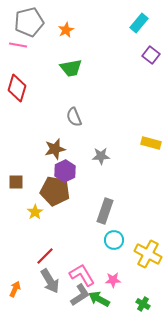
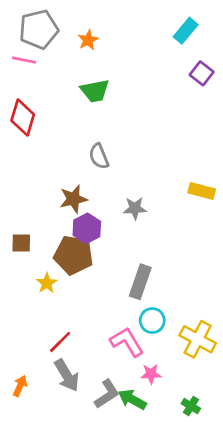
pink L-shape: (82, 275) -> (127, 342), moved

